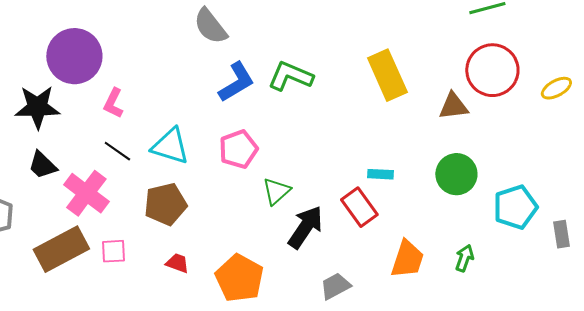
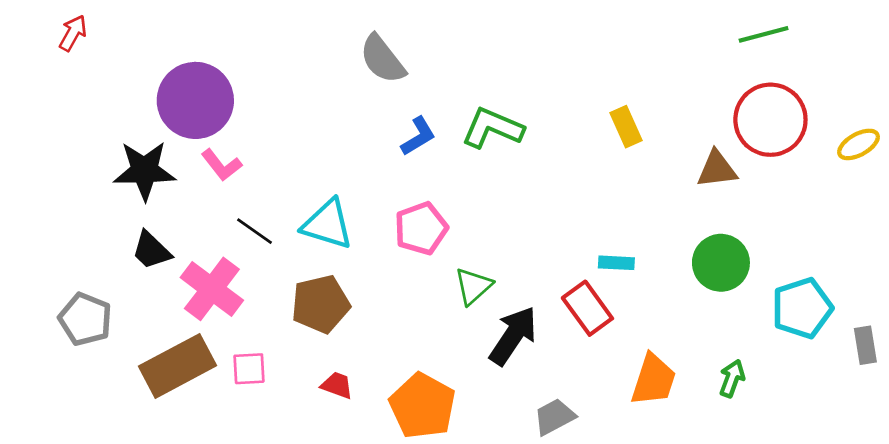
yellow rectangle: (387, 75) -> (626, 127), size x0.6
blue L-shape: (236, 82) -> (418, 136), size x0.7
pink L-shape: (113, 103) -> (222, 165), moved, turned -64

